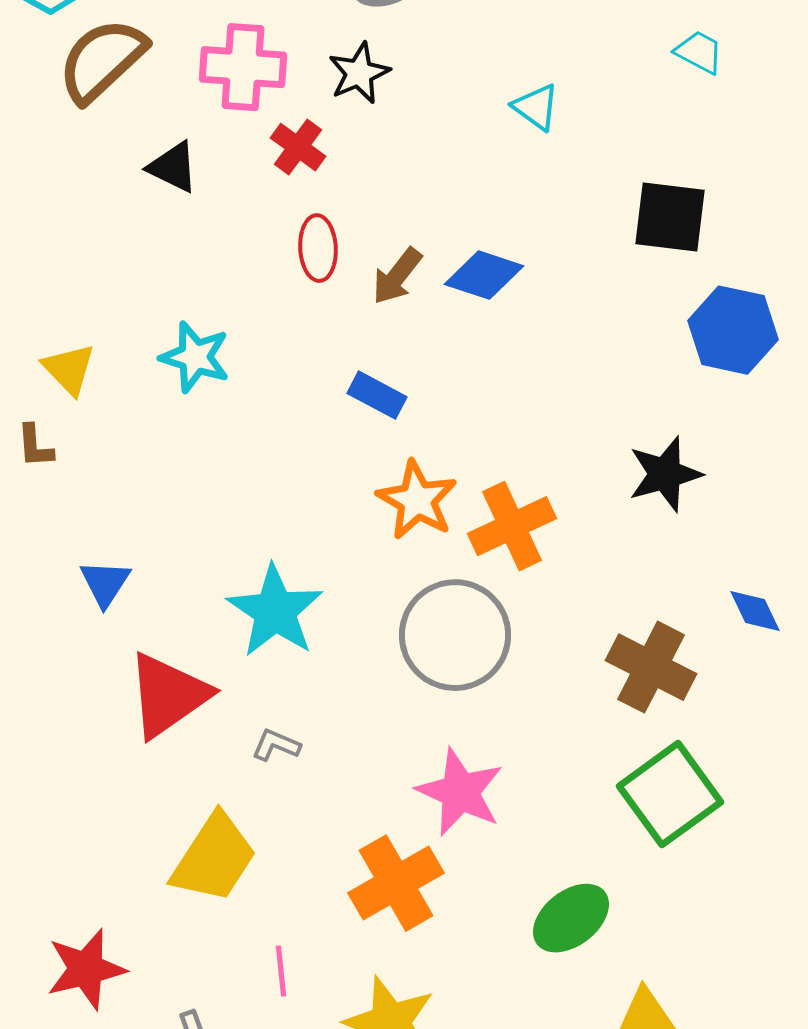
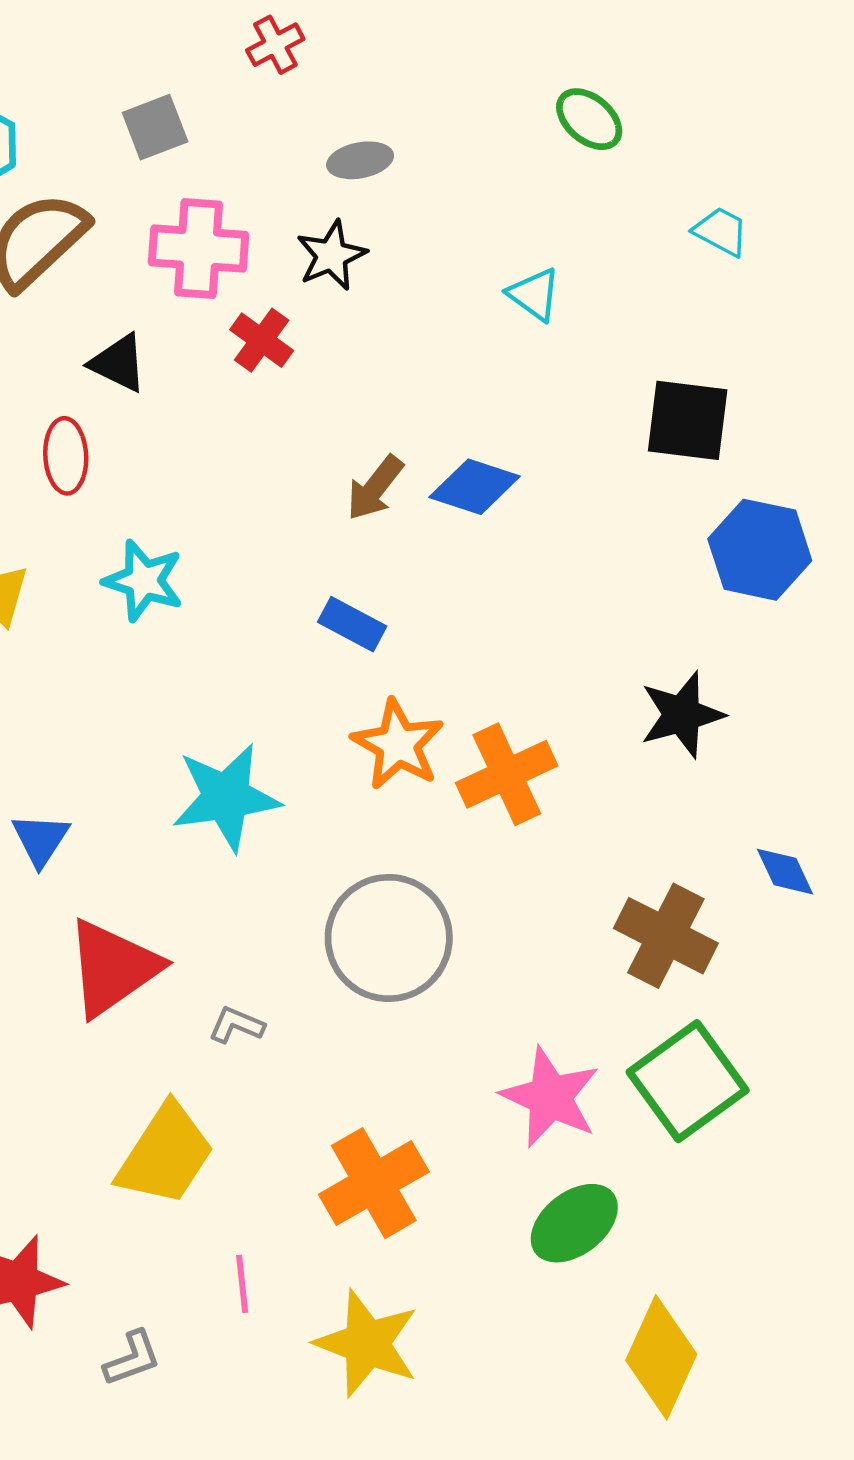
red ellipse: (318, 248) -> (66, 456), moved
cyan star: (275, 611) -> (226, 797), moved, turned 30
gray circle: (455, 635) -> (389, 938), moved
pink star: (460, 792) -> (550, 1097), moved

